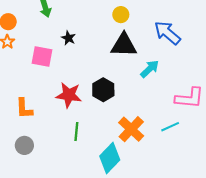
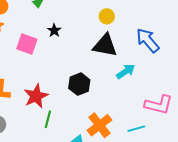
red star: (69, 95) -> (36, 96), moved, turned 30

